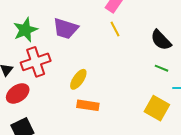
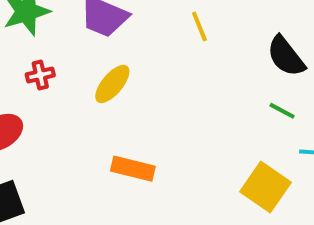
red cross: (36, 62) -> (40, 75), size x0.5
yellow ellipse: (78, 79) -> (112, 84), moved

